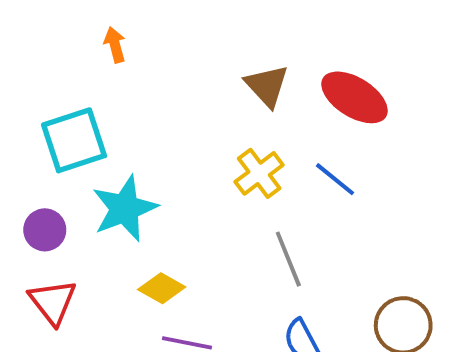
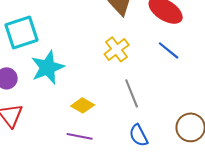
blue line: (335, 179) -> (169, 50), moved
yellow diamond: (162, 288) -> (83, 105), moved

